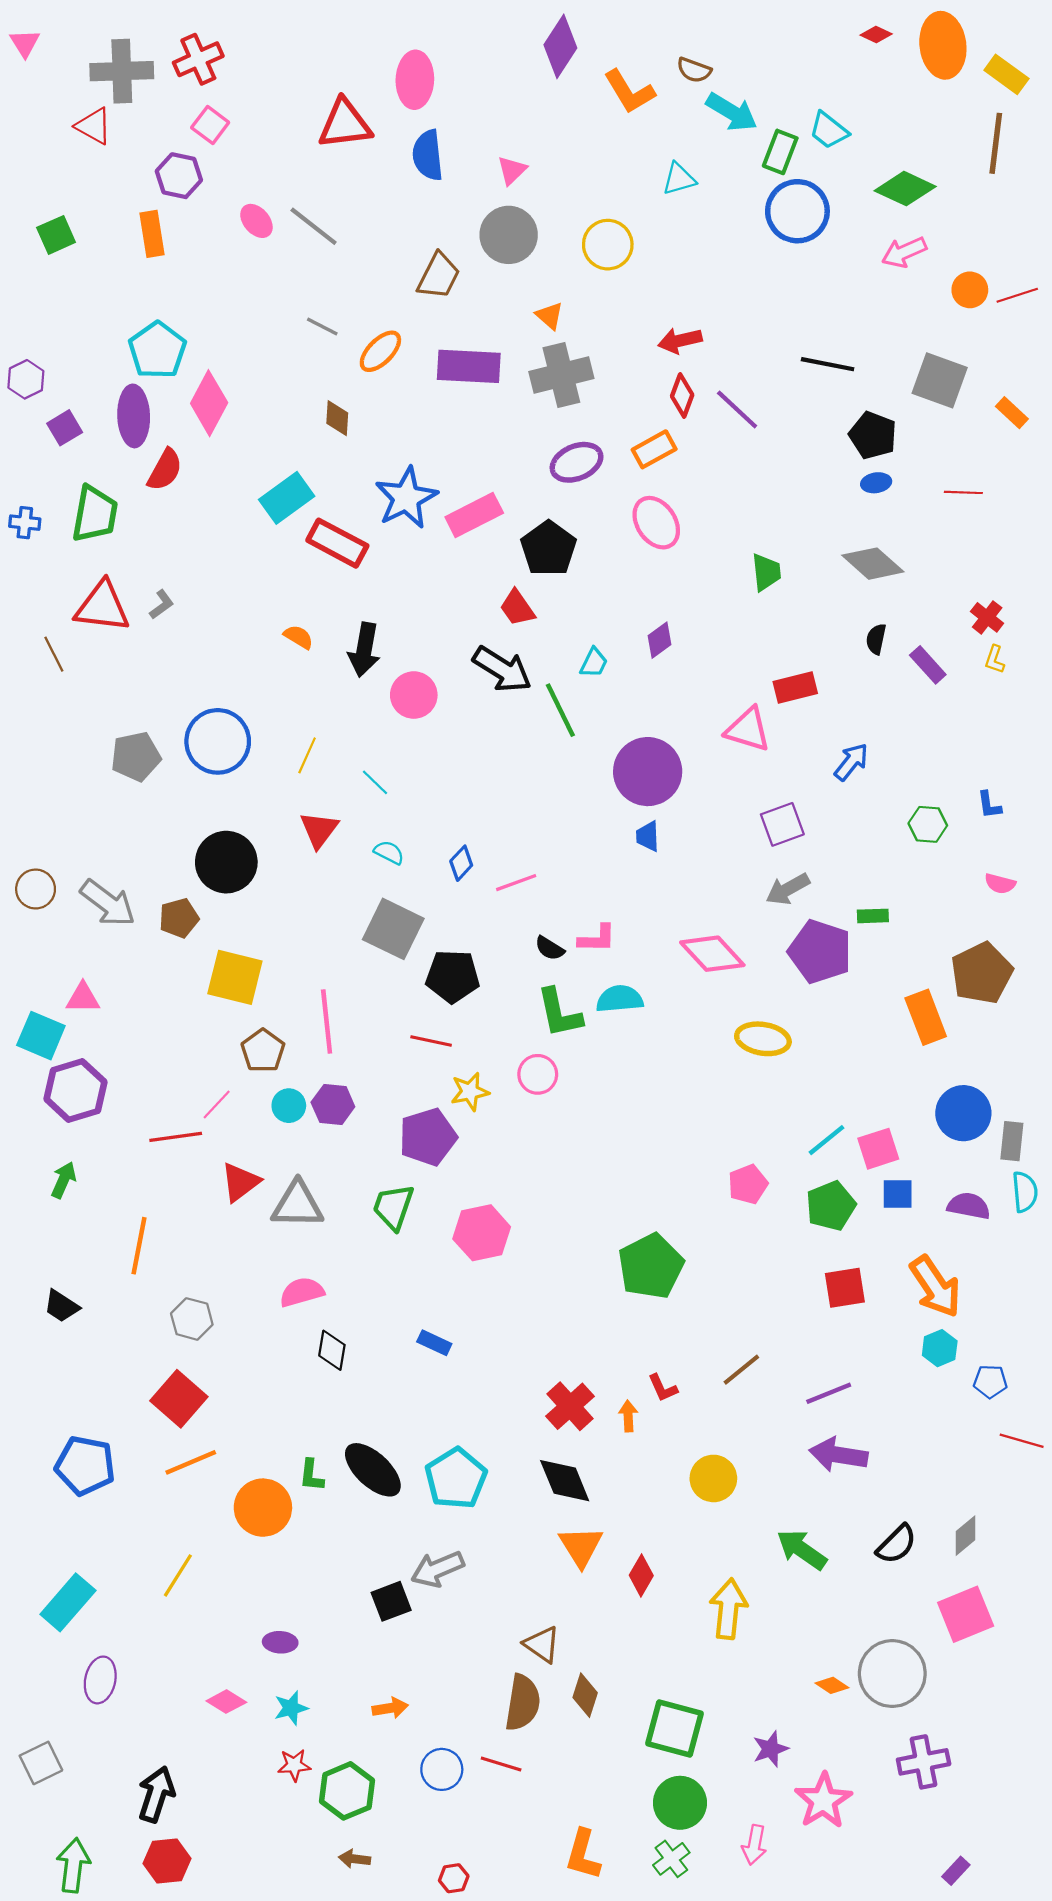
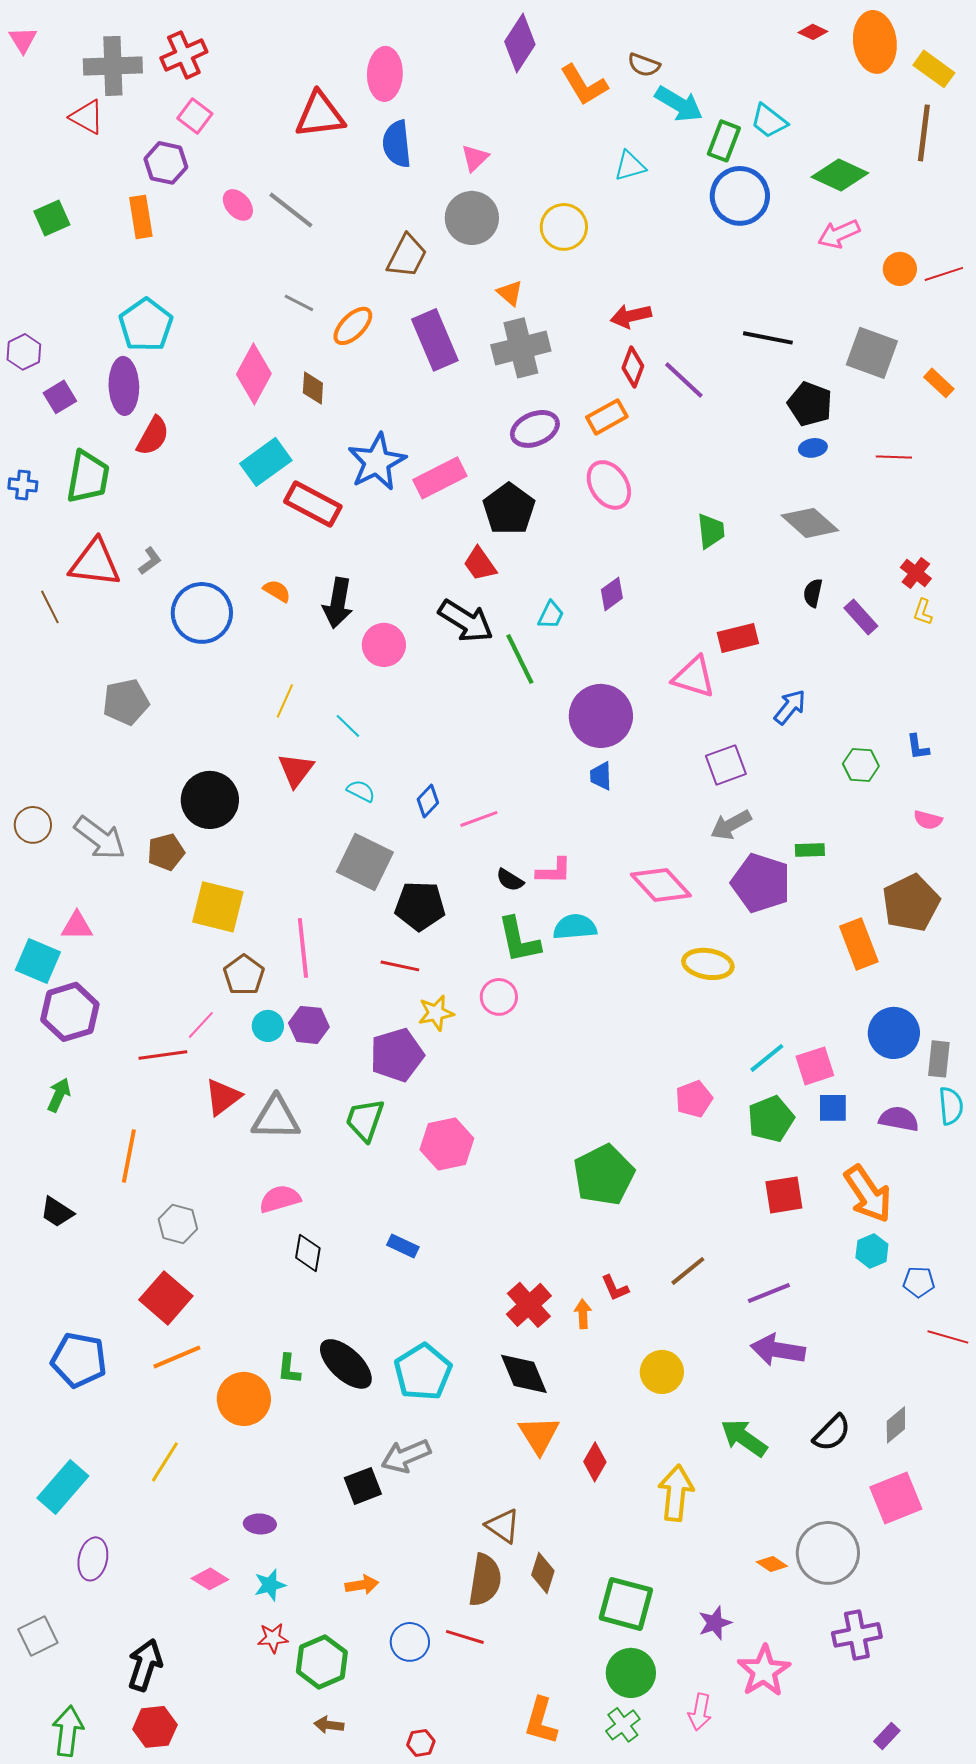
purple rectangle: (469, 366) -> (435, 340), turned 64
pink diamond: (209, 403) -> (254, 374), moved
blue circle: (218, 741) -> (202, 613), moved

